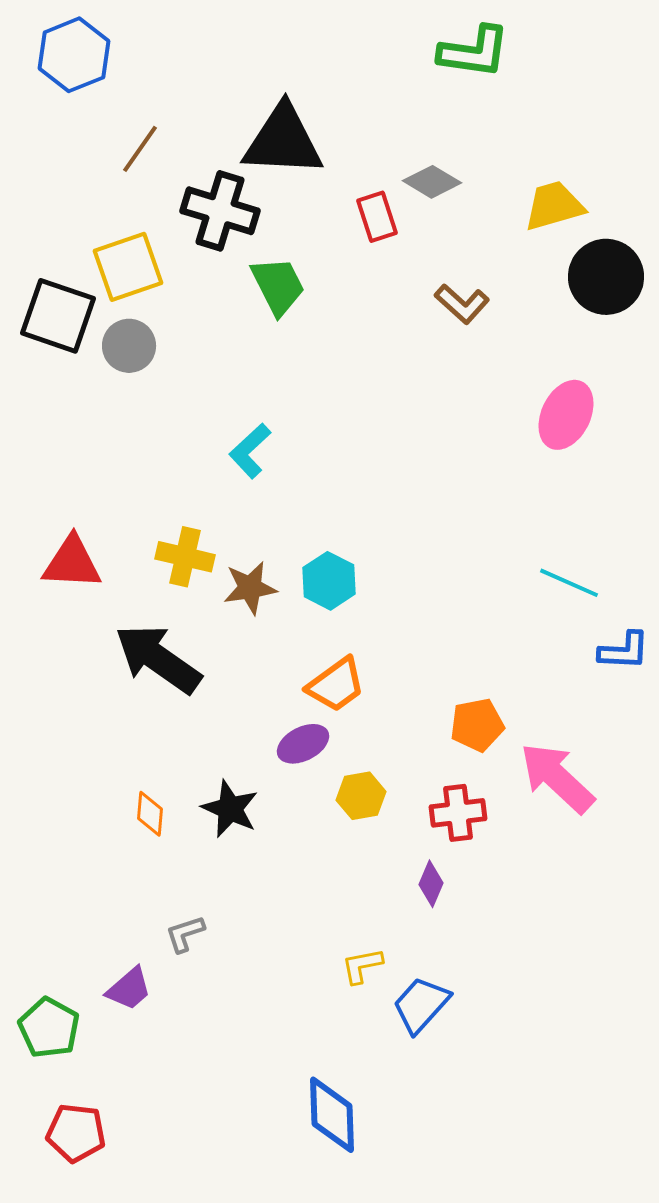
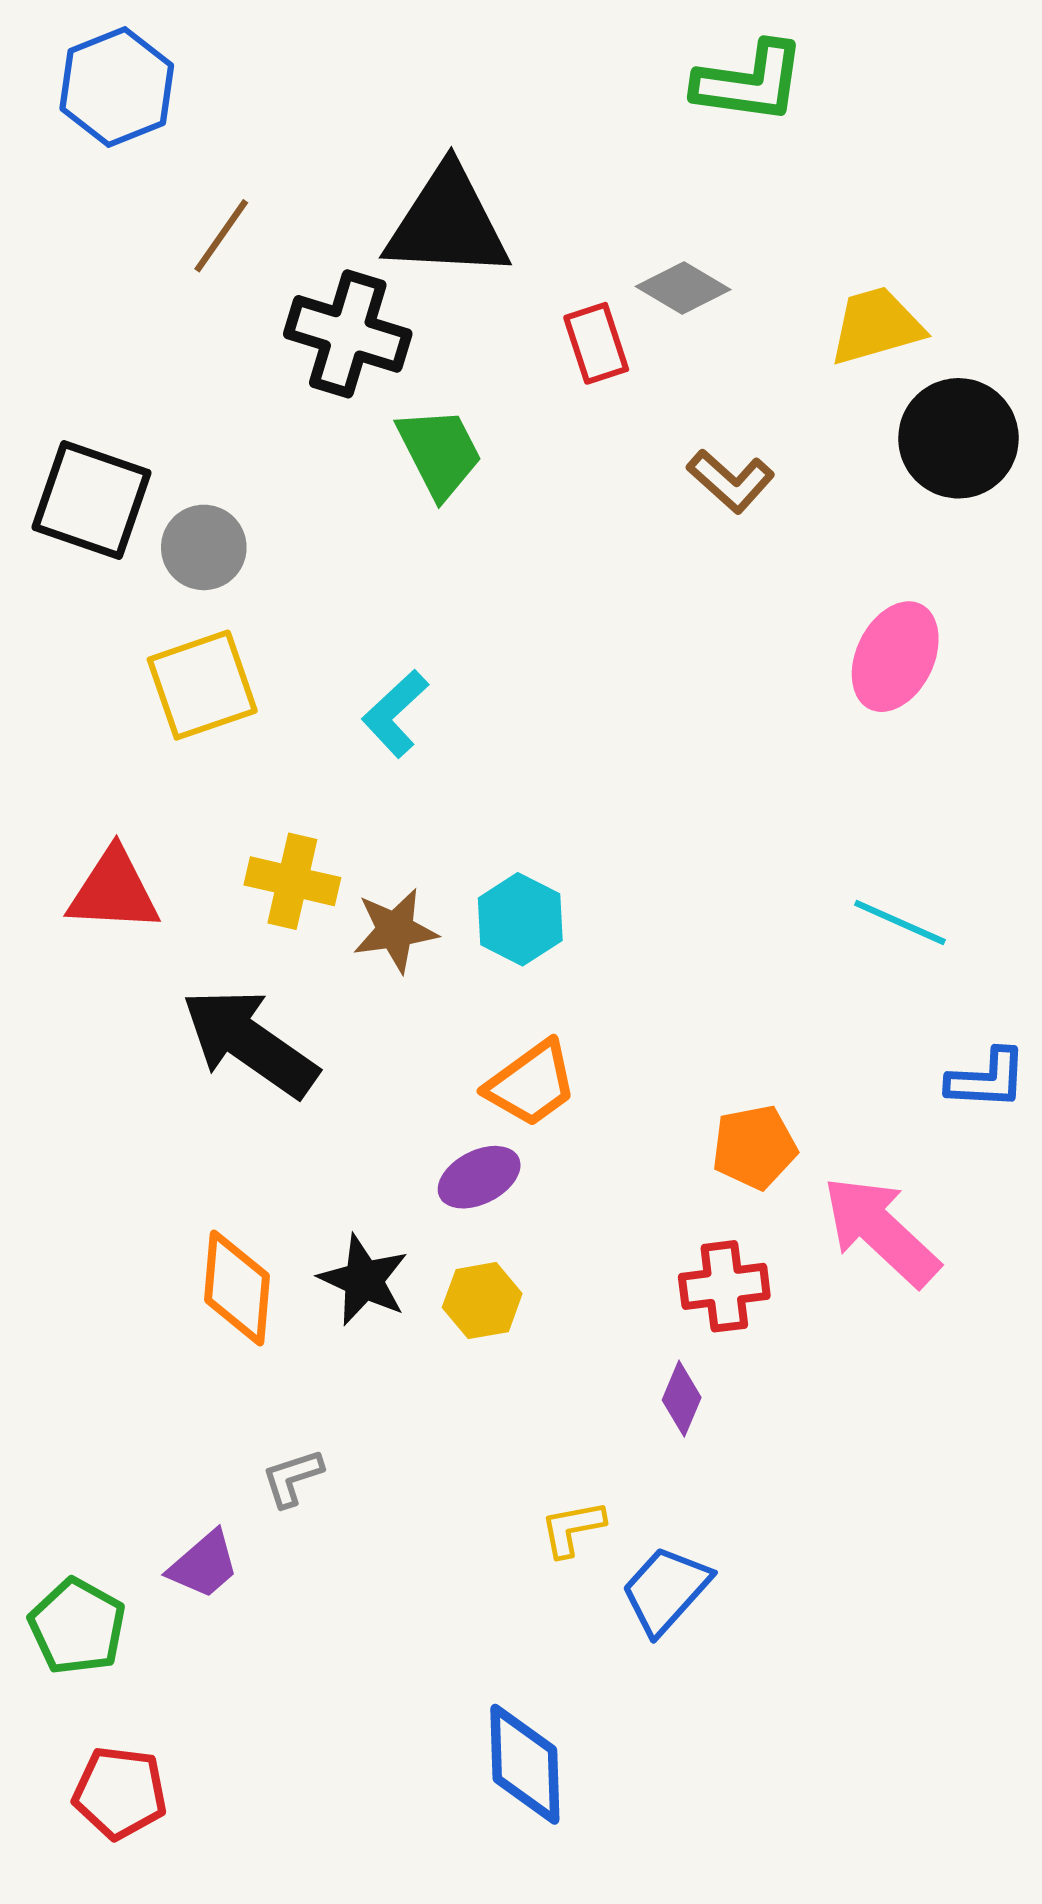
yellow square: (128, 267) -> (202, 685), moved
blue L-shape: (624, 651) -> (987, 1079), moved
yellow hexagon: (361, 796) -> (482, 1301), moved
orange diamond: (150, 814) -> (237, 1288), size x1.6

